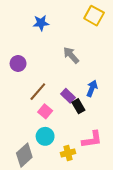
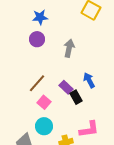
gray arrow: (71, 55) -> (69, 48), turned 54
purple circle: (18, 63) -> (37, 39), moved
blue arrow: (92, 88) -> (89, 80), turned -49

